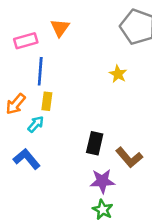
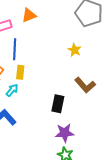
orange triangle: (60, 28) -> (29, 15), turned 35
brown L-shape: (129, 157) -> (85, 85), moved

